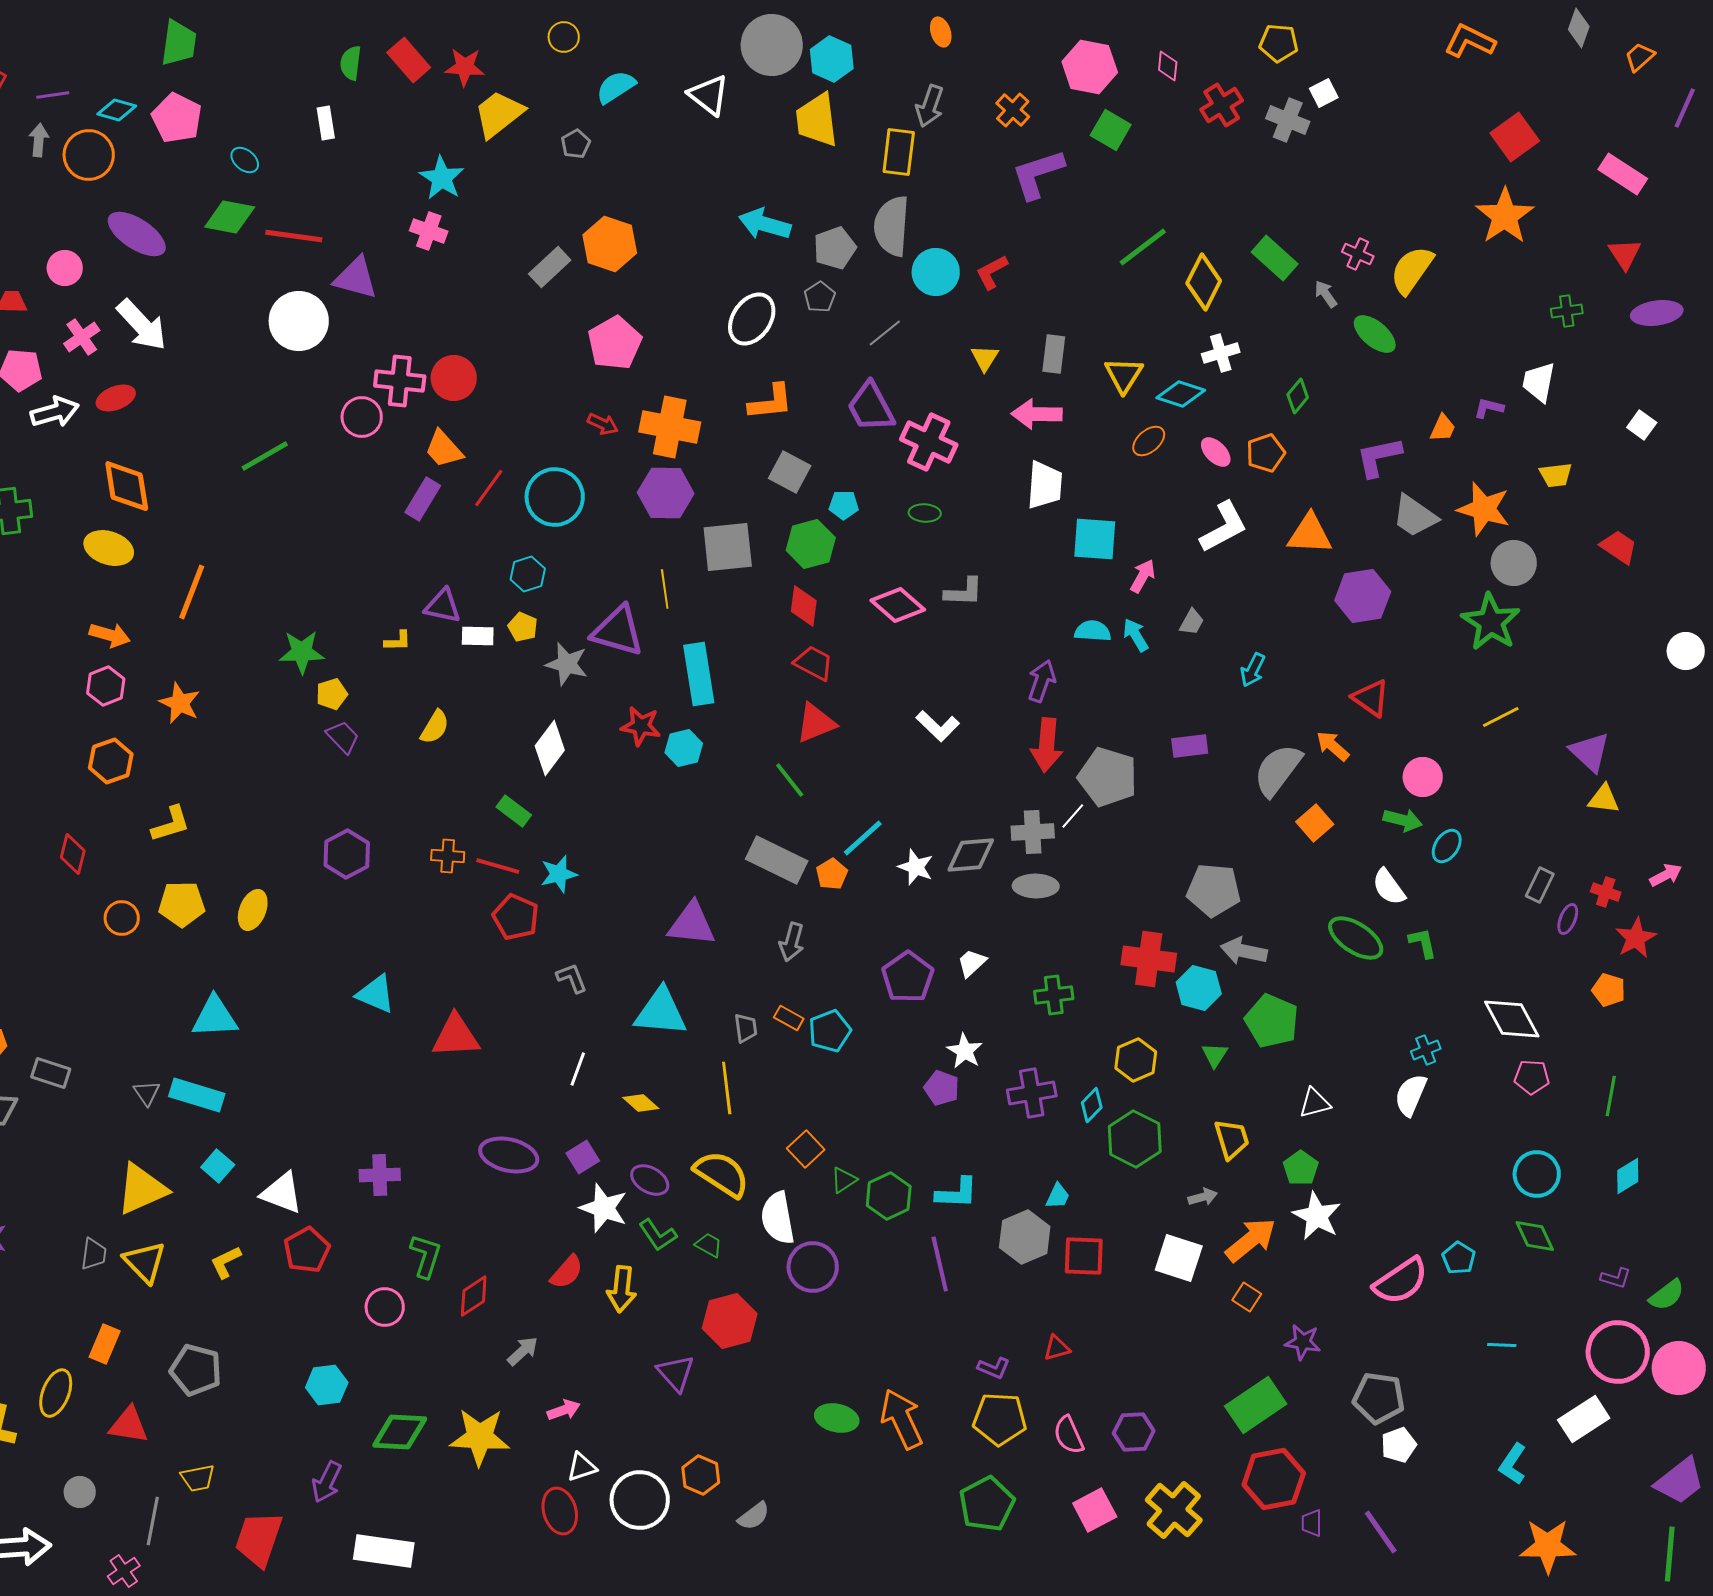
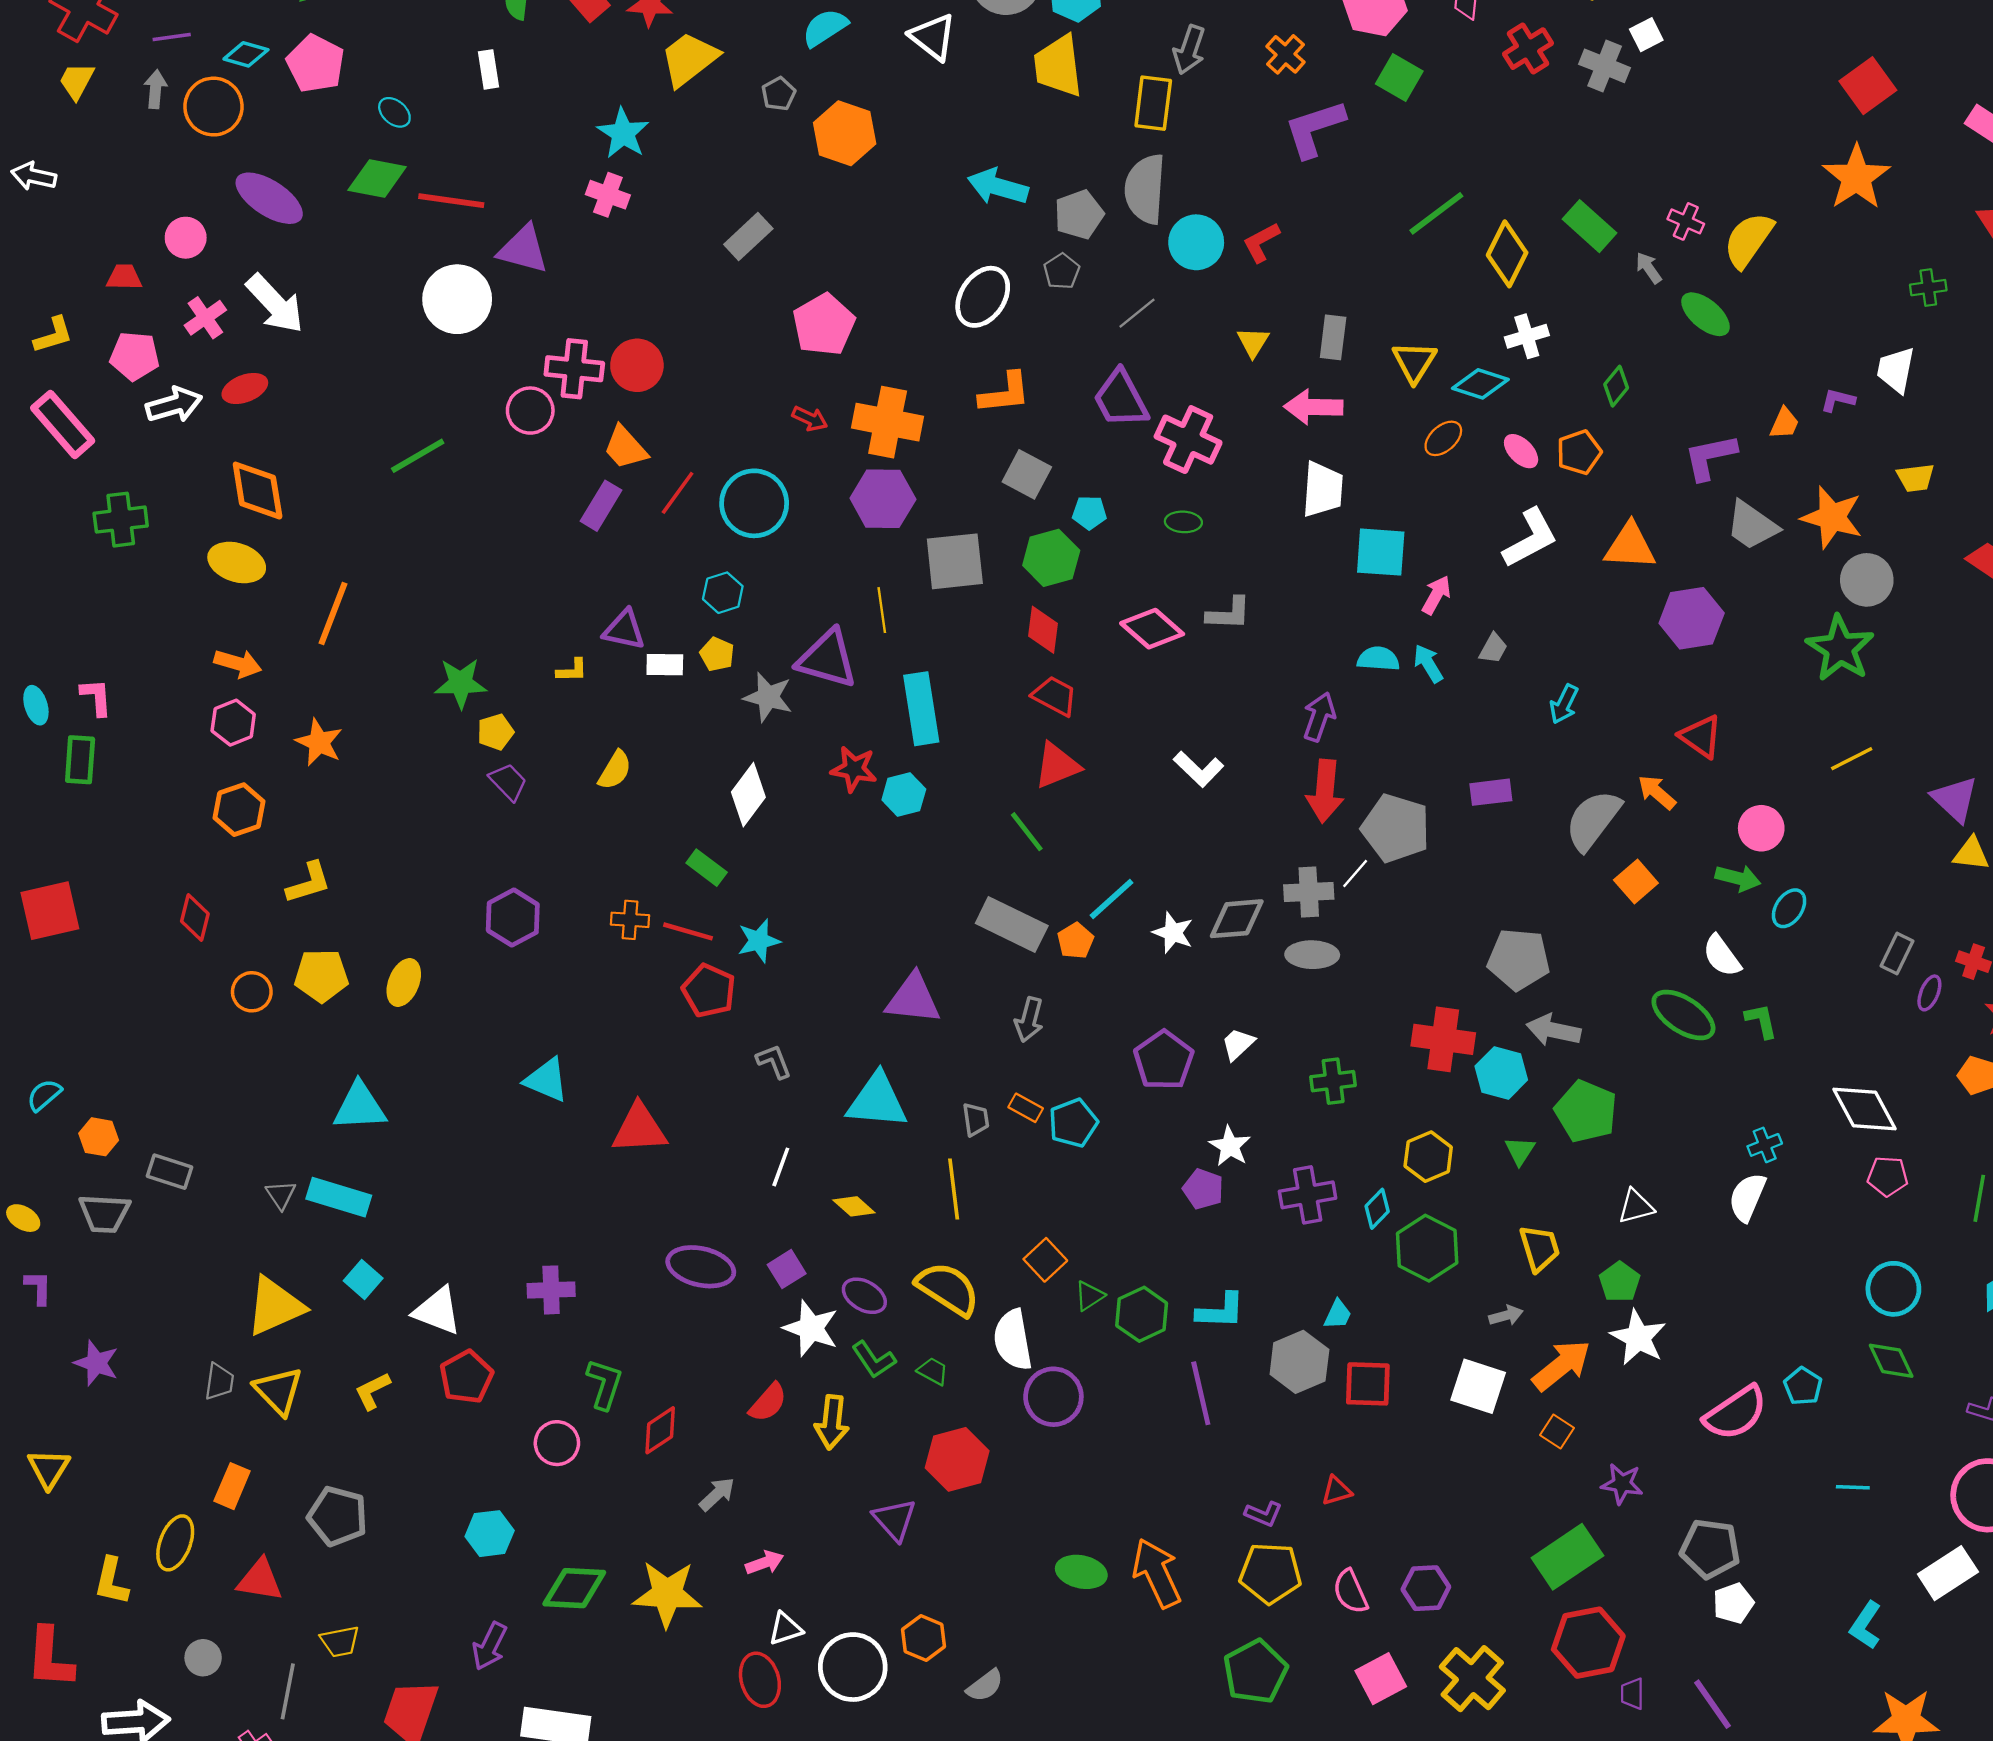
orange hexagon: (610, 244) -> (845, 133), moved

